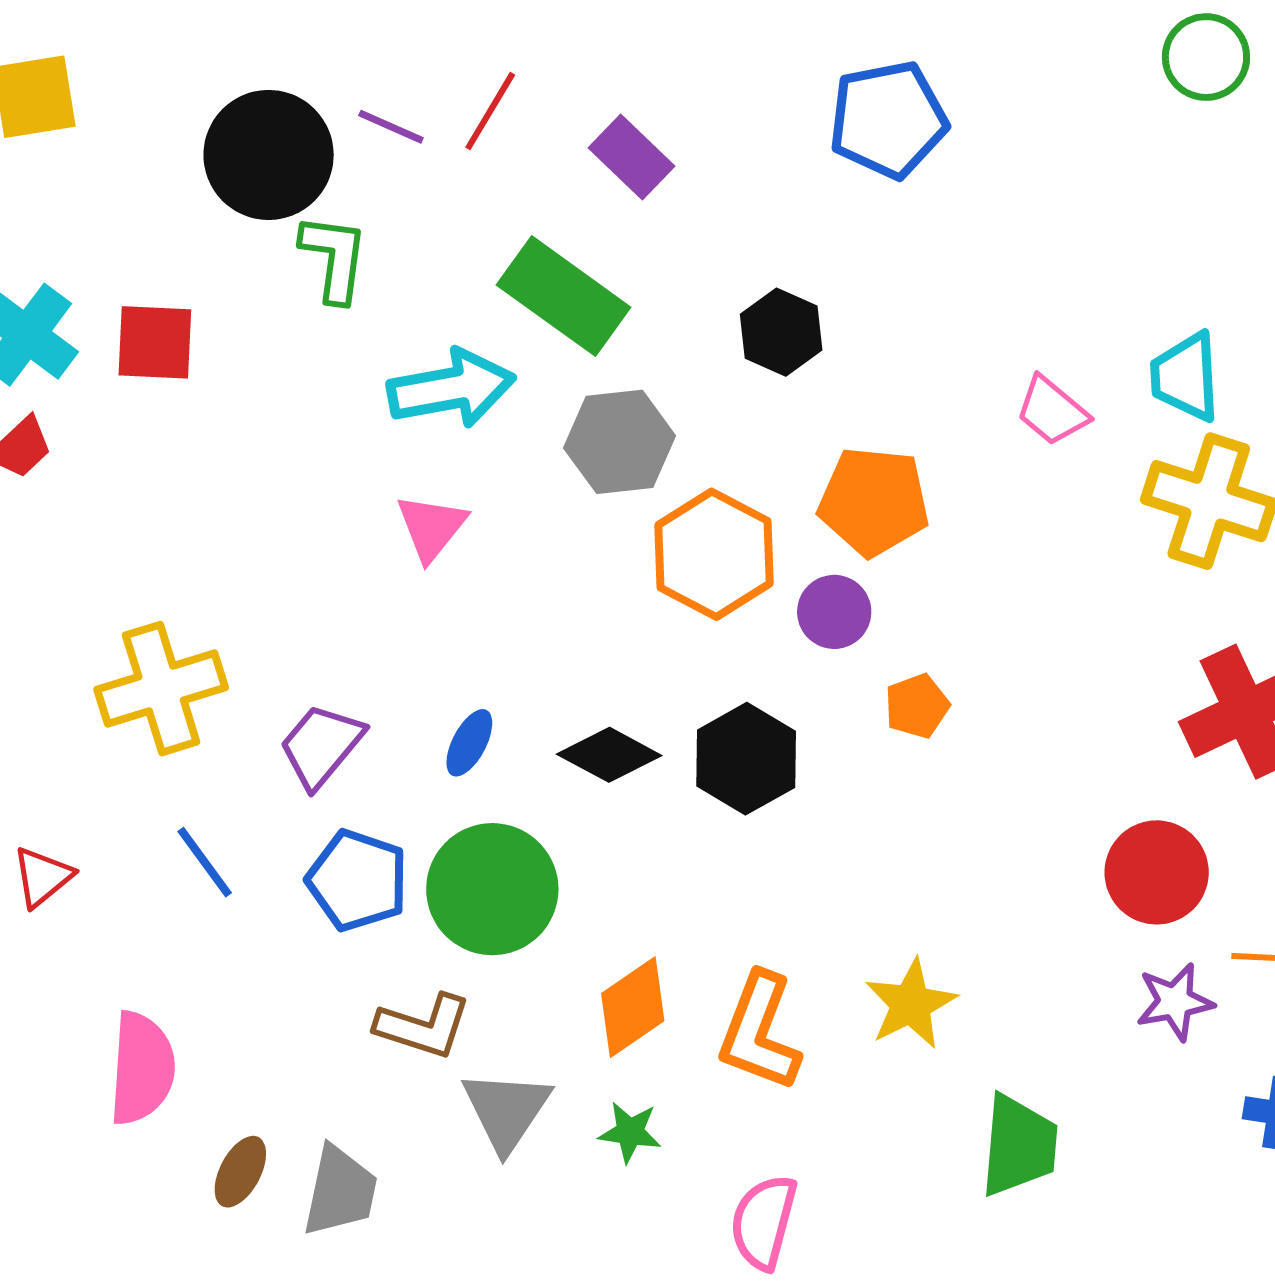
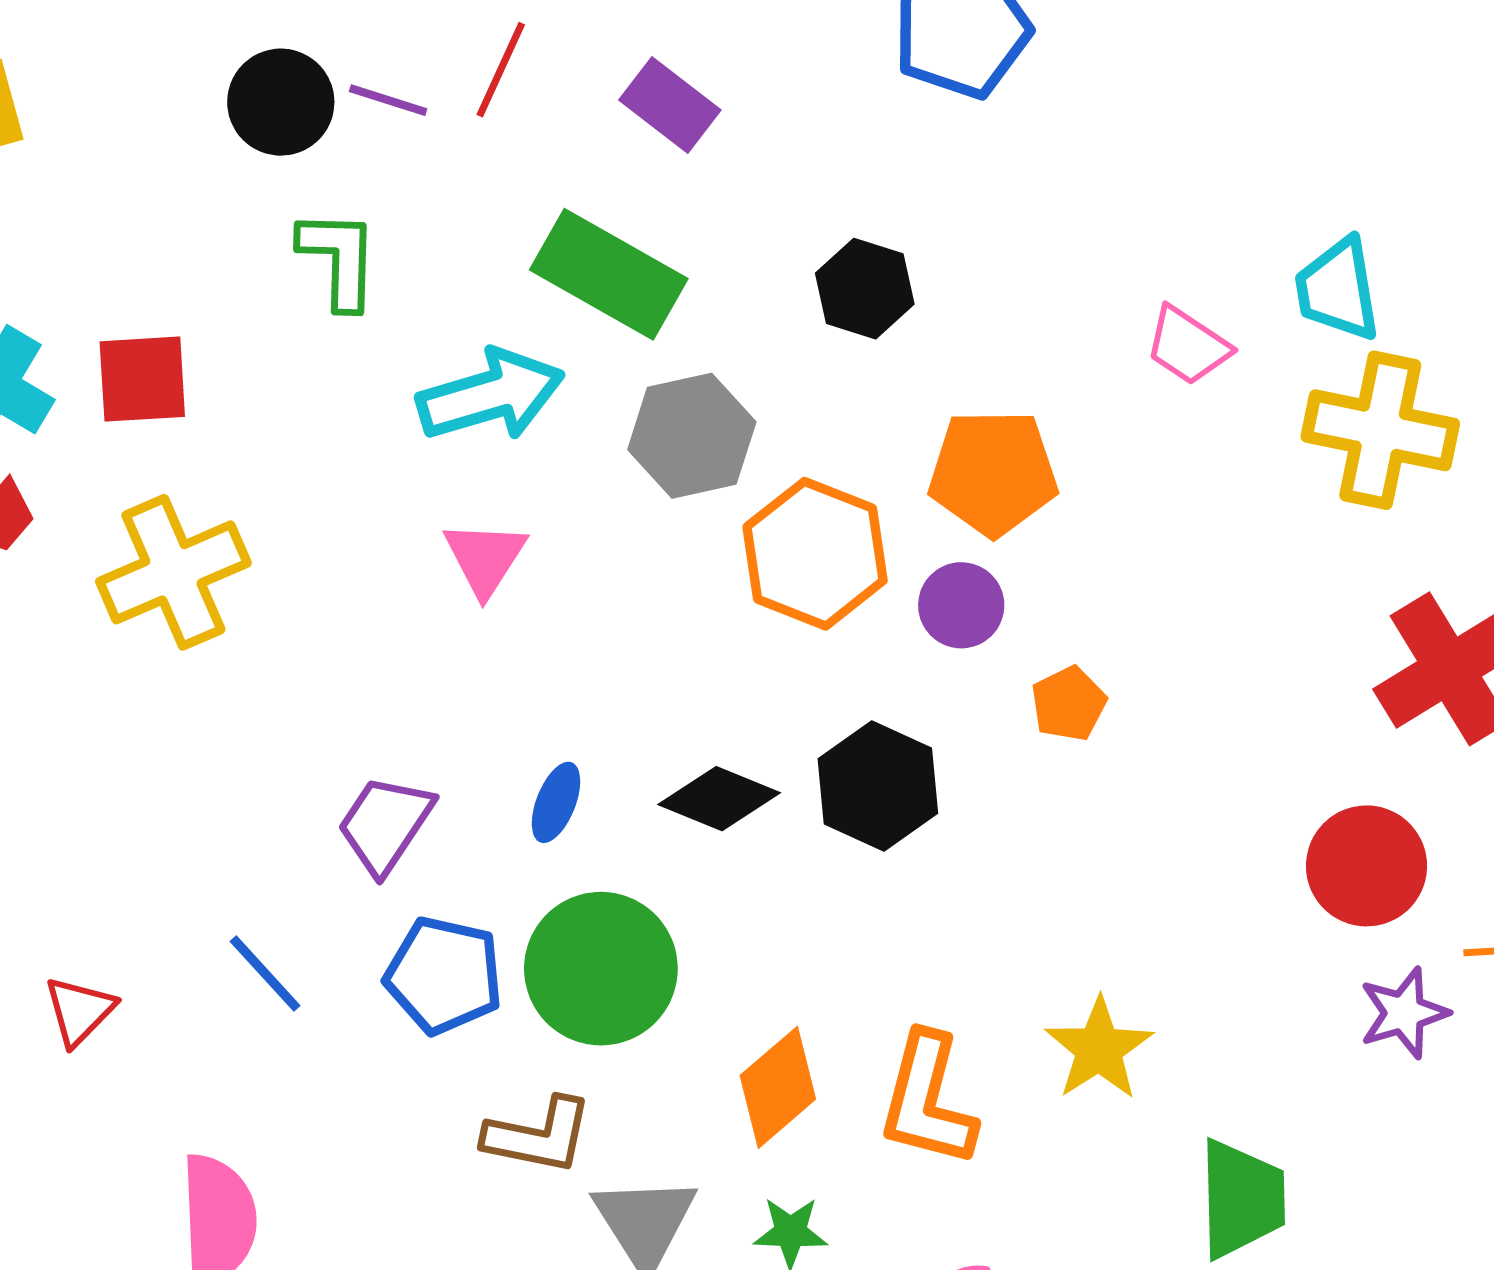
black circle: (269, 155) -> (281, 102), moved, size x0.7
yellow cross: (161, 689) -> (173, 572), moved

